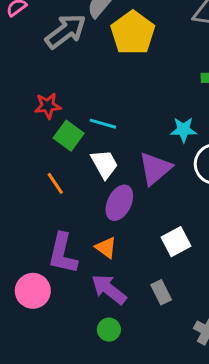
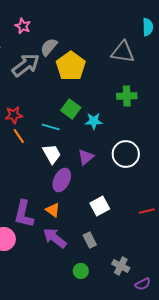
cyan star: (183, 130) -> (94, 121), moved
green square: (69, 136) -> (71, 109), moved
purple triangle: (155, 168) -> (86, 157), size x0.7
orange line: (55, 183) -> (19, 136), moved
green circle: (109, 330) -> (81, 271), moved

